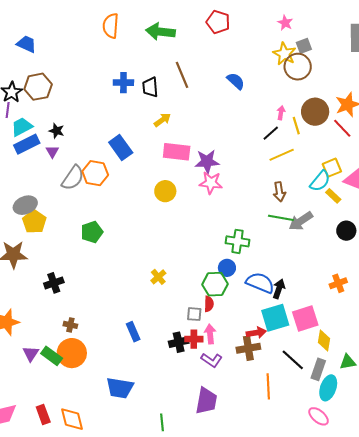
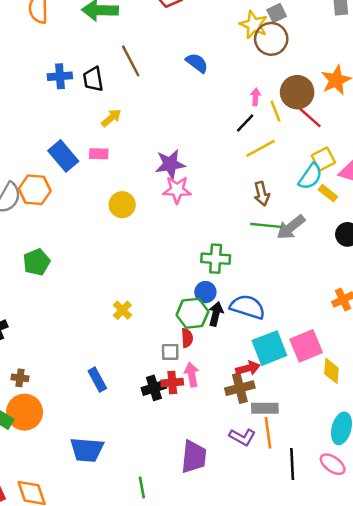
red line: (342, 128) -> (310, 118), moved
pink rectangle: (177, 152) -> (99, 154), moved, size x0.6
black arrow: (279, 289) -> (216, 314), moved
purple L-shape: (212, 360) -> (242, 437), moved
black line: (293, 360) -> (292, 464), moved, turned 50
gray rectangle: (318, 369) -> (265, 408), moved, turned 75

